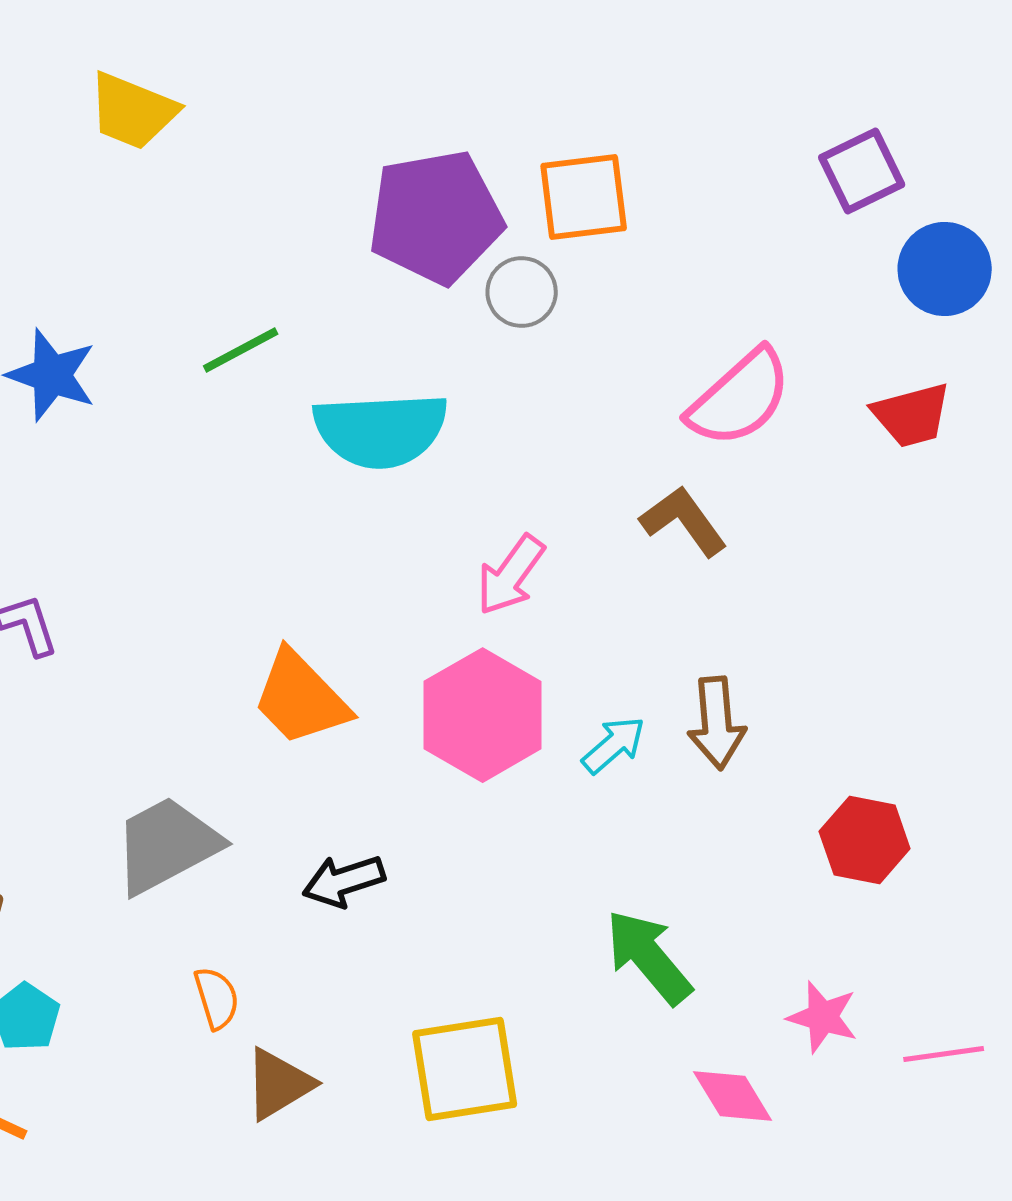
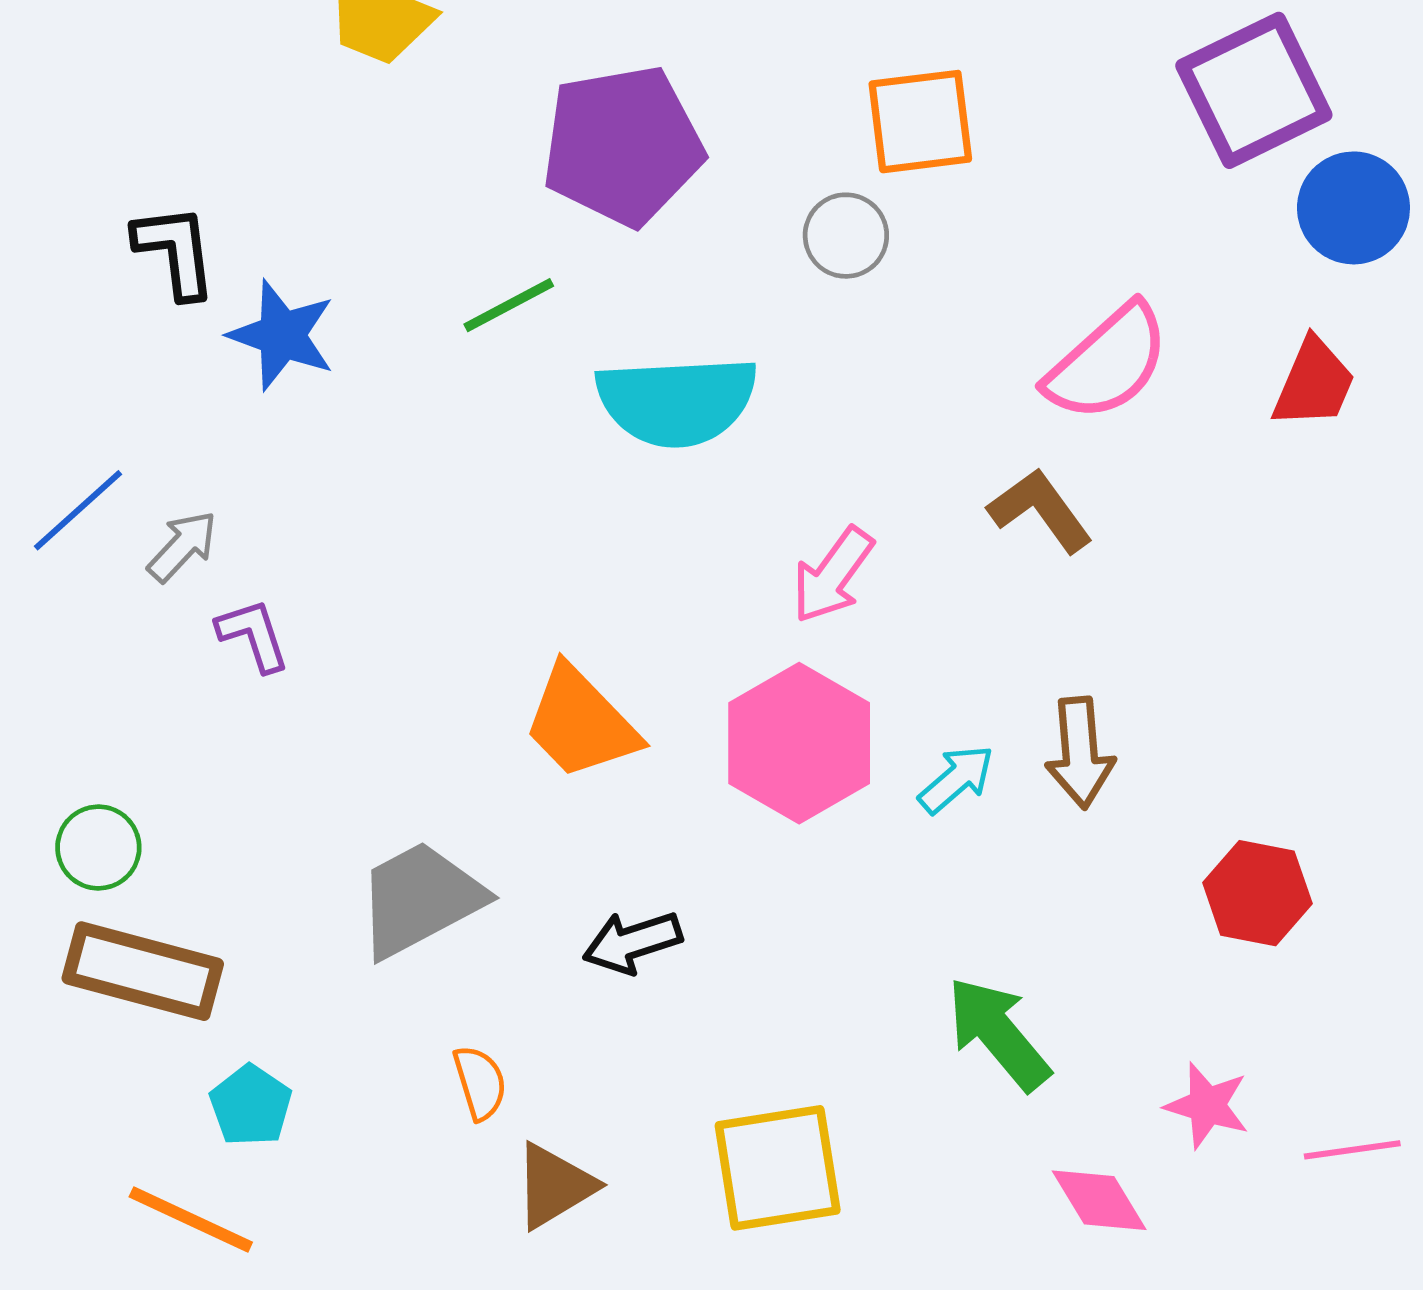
purple square: (862, 171) -> (1254, 90), size x1.5
purple pentagon: (436, 217) -> (623, 146), moved
red trapezoid: (912, 415) -> (1314, 383), turned -52

